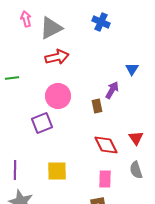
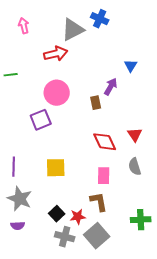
pink arrow: (26, 19) -> (24, 26), moved
gray triangle: (51, 28) -> (73, 30), moved

